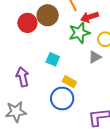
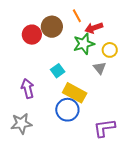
gray triangle: (95, 57) -> (100, 68), turned -40
cyan square: (53, 59) -> (58, 71), turned 32
yellow rectangle: (69, 82) -> (75, 93), size x1.6

